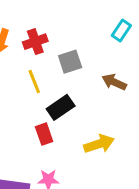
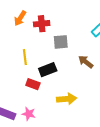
yellow line: (34, 82) -> (25, 57), moved
red rectangle: (44, 134) -> (33, 84), turned -64

